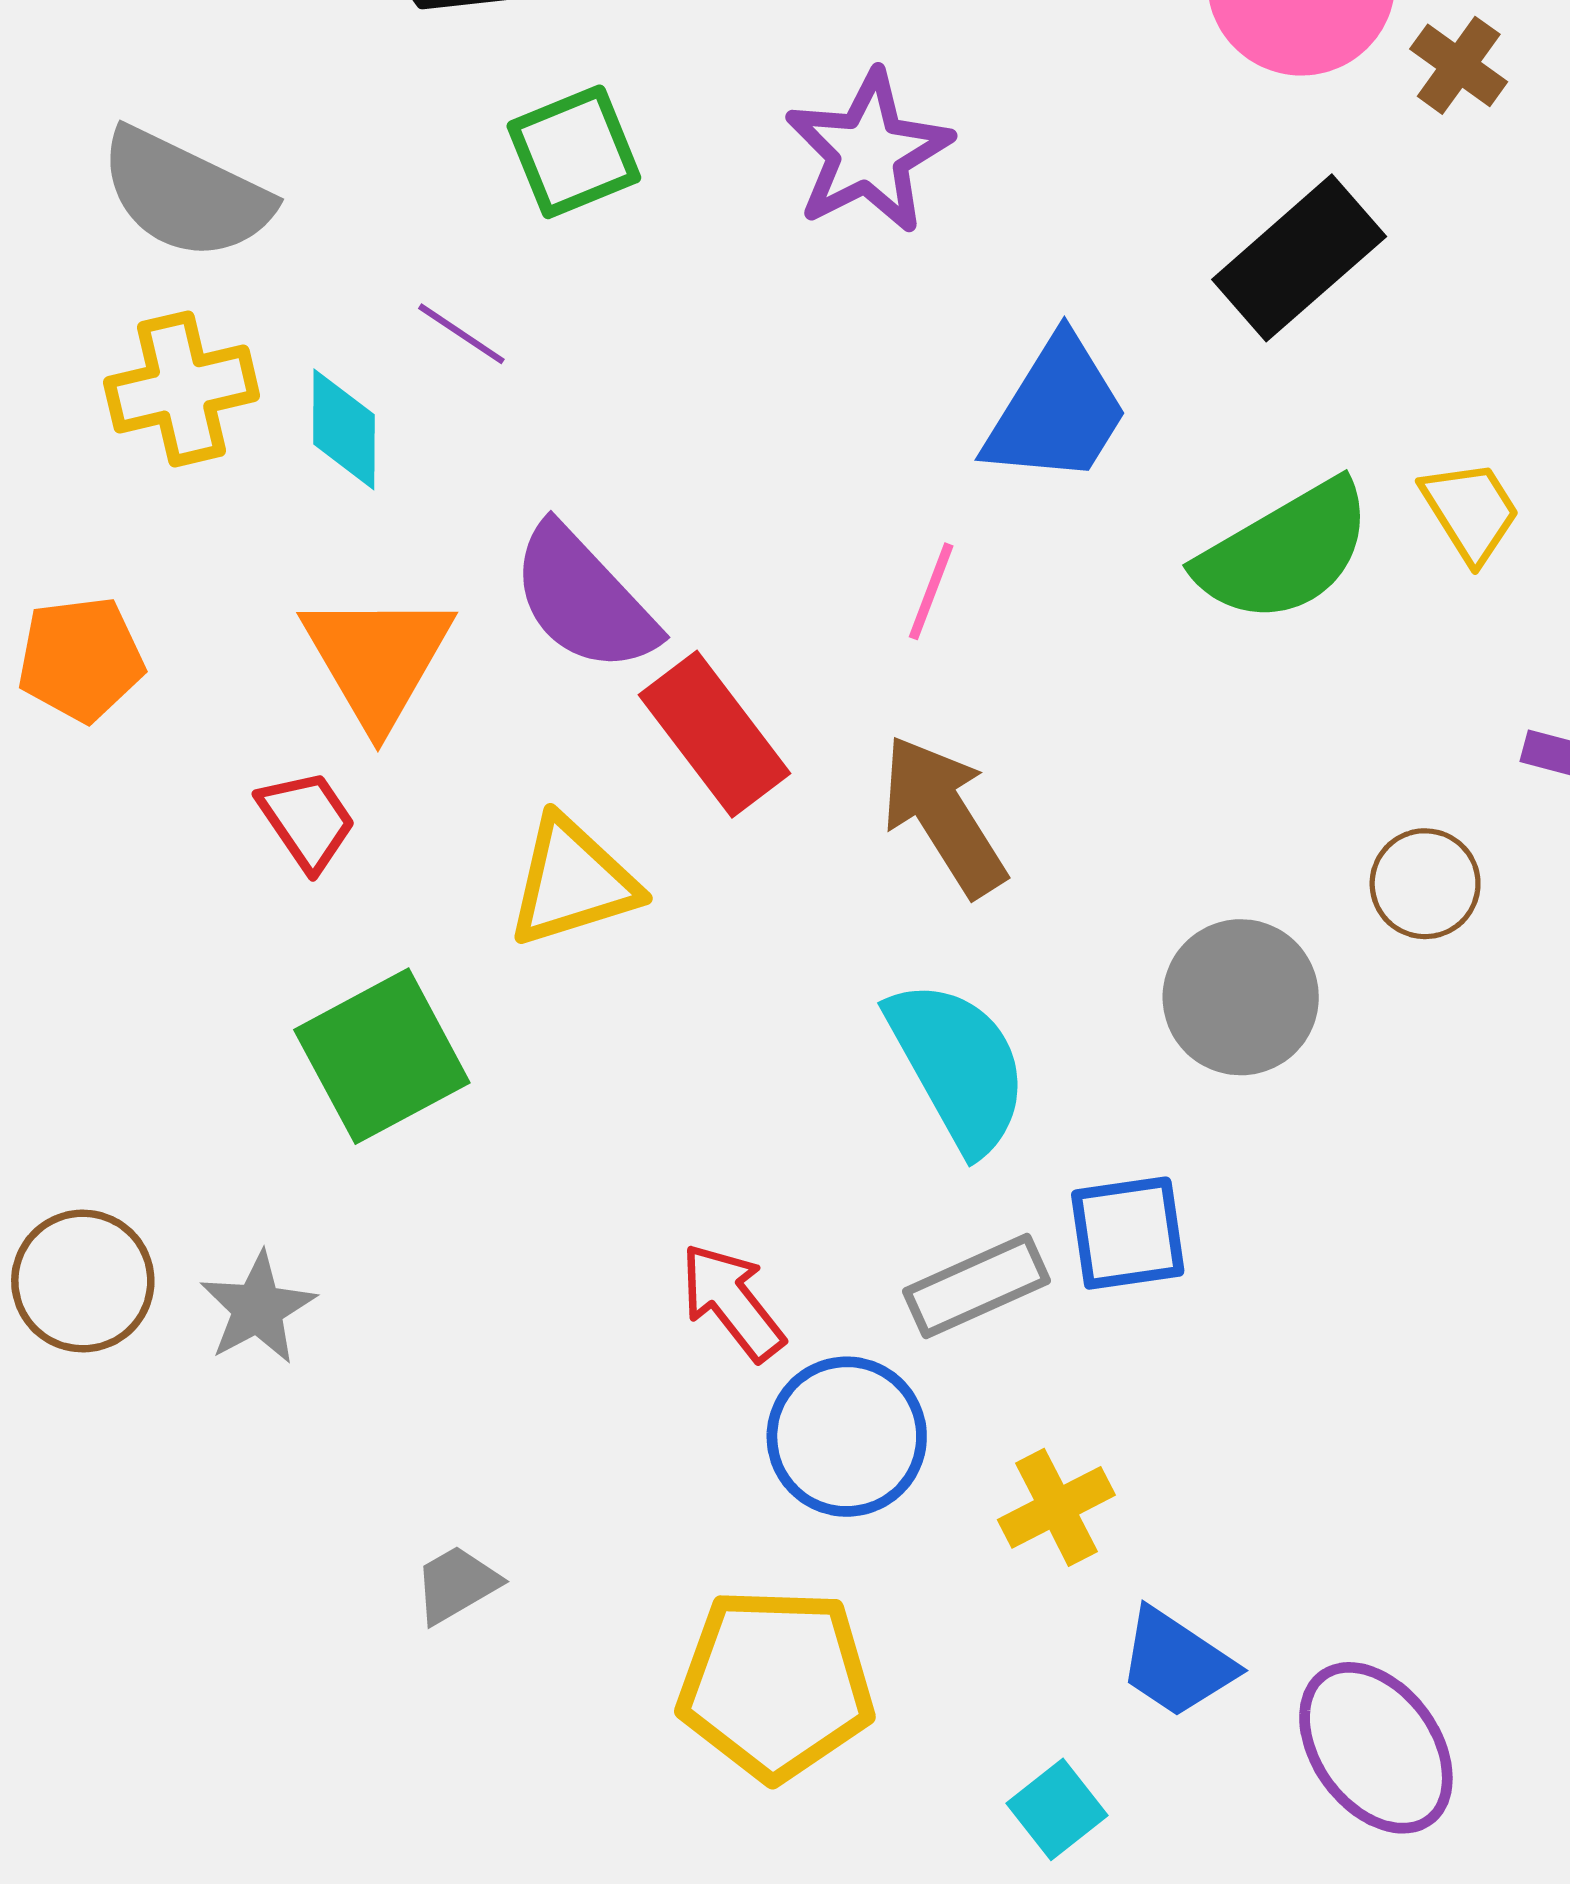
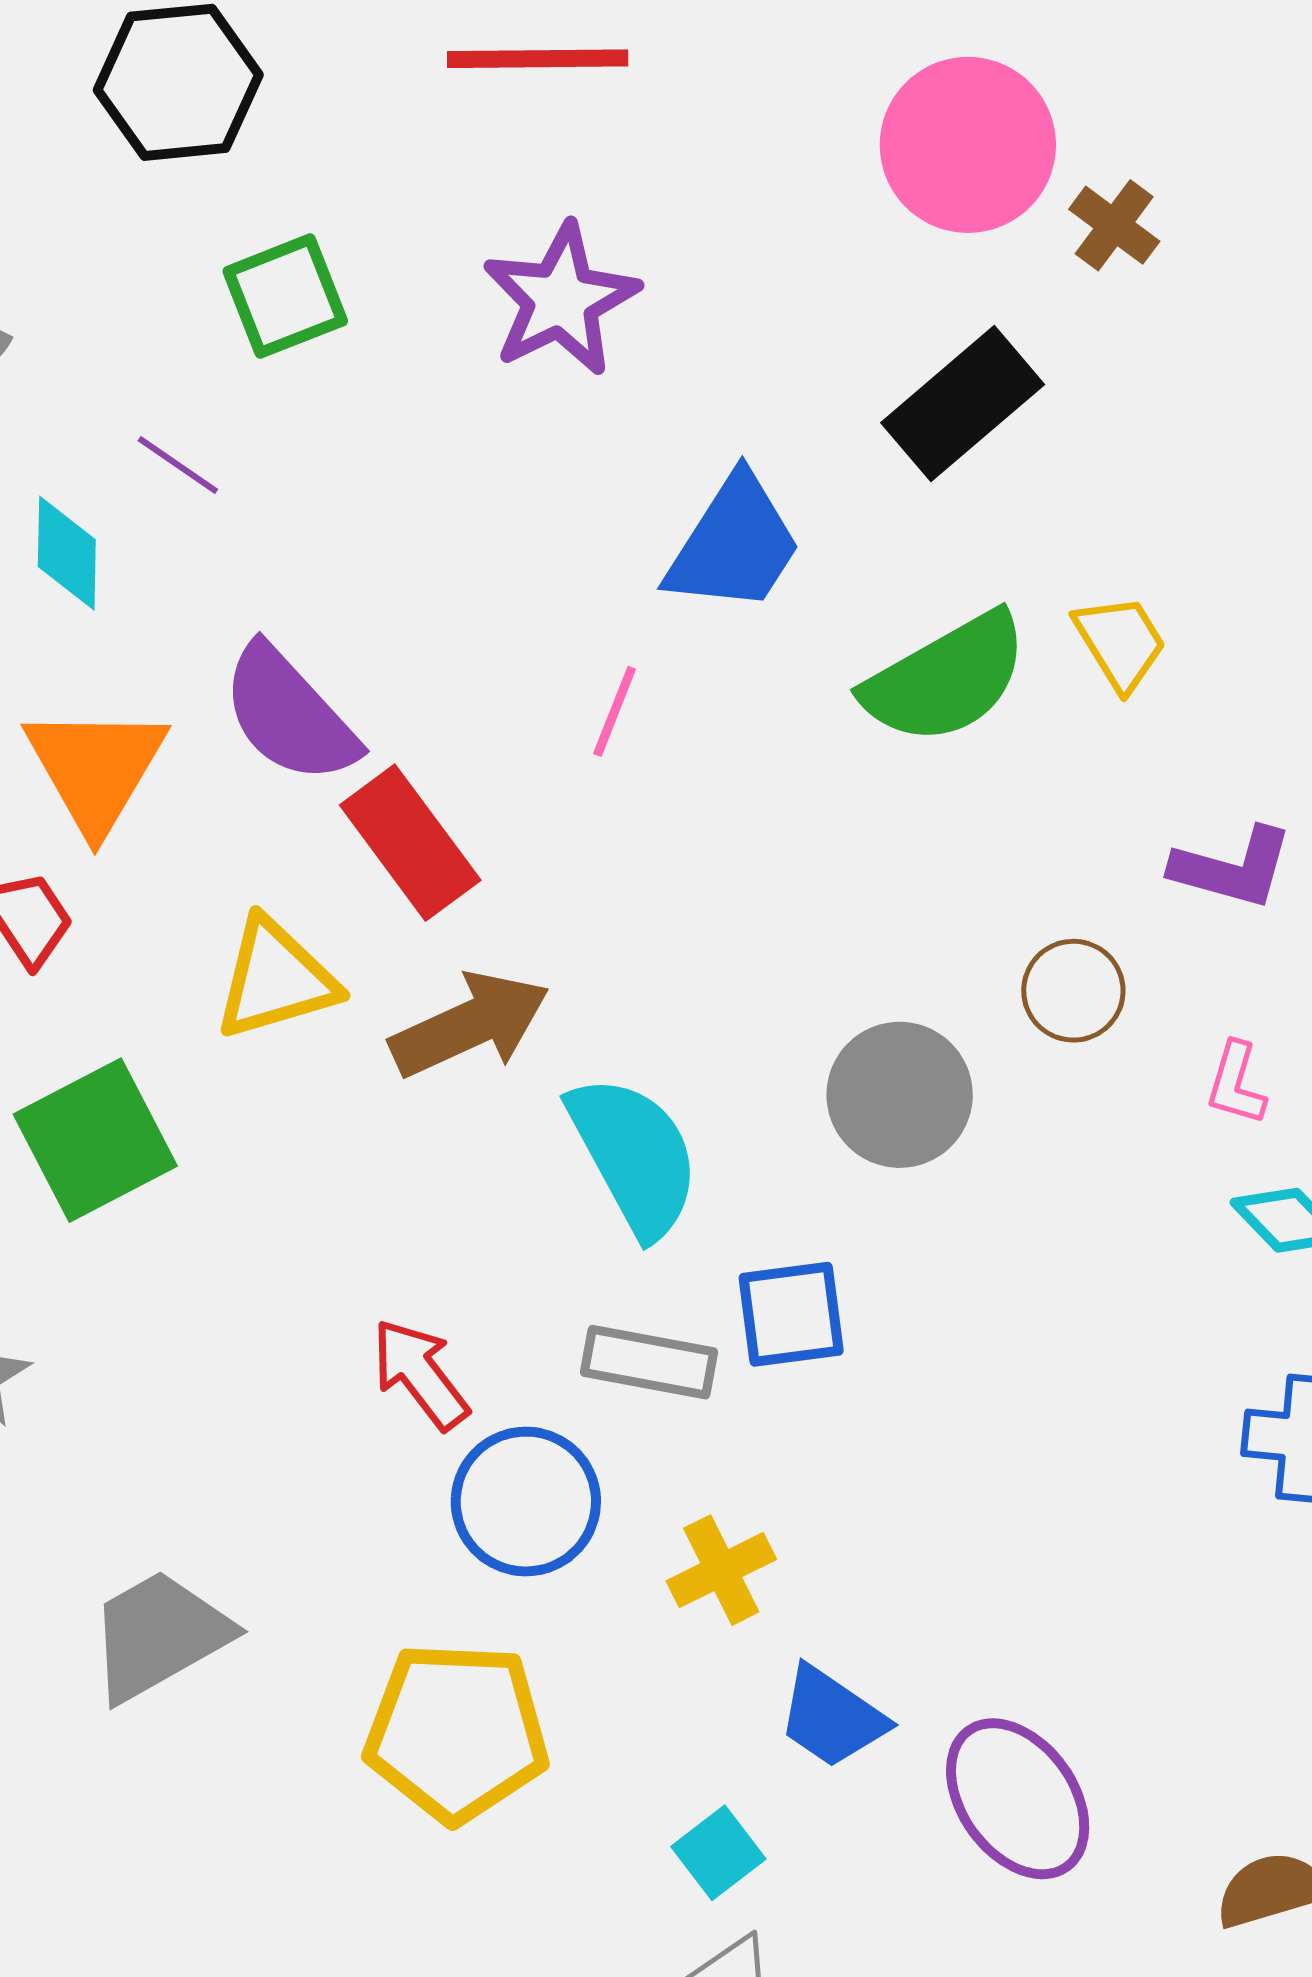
brown arrow: (944, 816) -> (470, 1025), moved, turned 97
gray rectangle: (977, 1286) -> (649, 1362), turned 34
gray trapezoid: (456, 1584) -> (159, 1635), size x1.8

